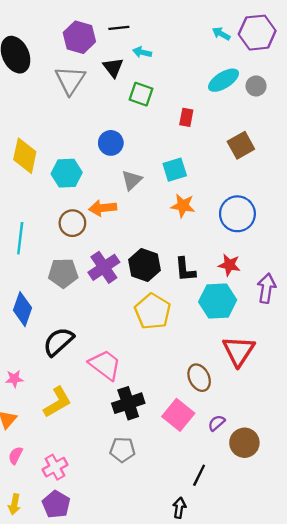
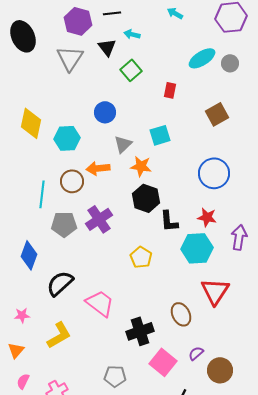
cyan arrow: (221, 34) -> (175, 13), moved
green square: (141, 94) -> (131, 70), turned 30
orange star: (183, 206) -> (141, 166), moved
cyan line: (20, 238) -> (42, 194), moved
black hexagon: (144, 265) -> (146, 198), moved
yellow pentagon: (153, 311) -> (141, 257), size x0.7
black cross: (128, 403) -> (140, 331), moved
pink square: (178, 415) -> (163, 362), moved

